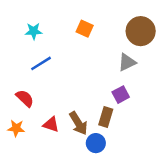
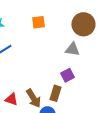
orange square: (85, 29) -> (38, 22), turned -32
gray triangle: (127, 62) -> (72, 49), turned 35

